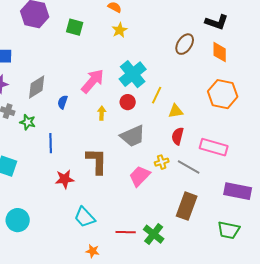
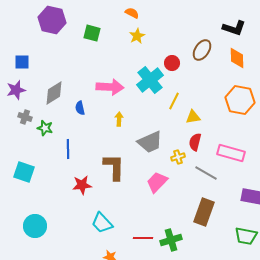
pink arrow: (93, 81) -> (110, 87), turned 52
blue semicircle: (63, 102) -> (80, 108), turned -32
red circle: (128, 102) -> (172, 63), moved
yellow cross: (162, 162) -> (178, 157), moved
green cross: (154, 234) -> (171, 240), turned 35

